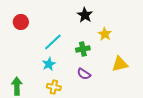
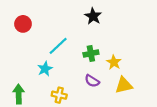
yellow star: (105, 34) -> (114, 62), moved
cyan star: (49, 64) -> (45, 69), moved
yellow triangle: (120, 64) -> (124, 85), moved

